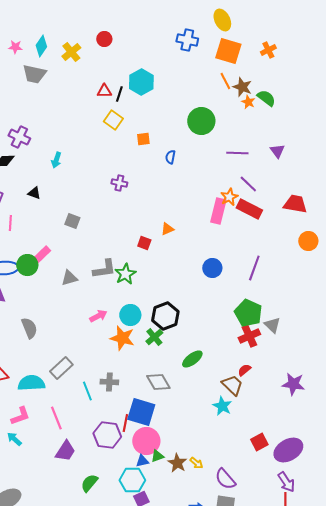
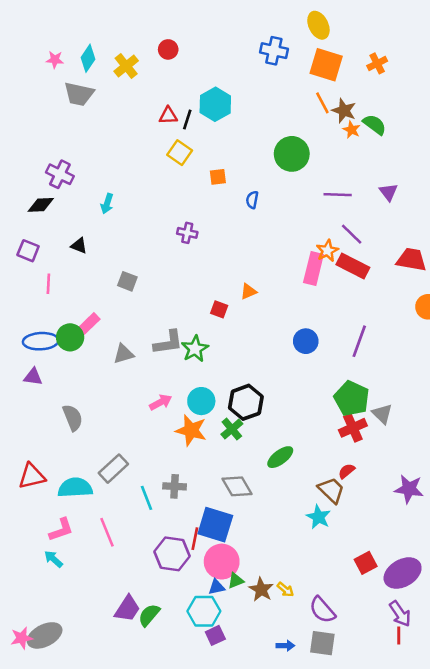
purple trapezoid: (65, 451) -> (127, 609), moved

